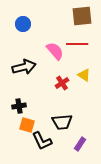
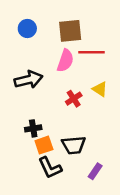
brown square: (82, 16) -> (70, 31), moved
pink semicircle: (55, 51) -> (65, 61), turned 60
black cross: (19, 106) -> (33, 128), moved
orange square: (27, 125) -> (44, 145), moved, turned -35

